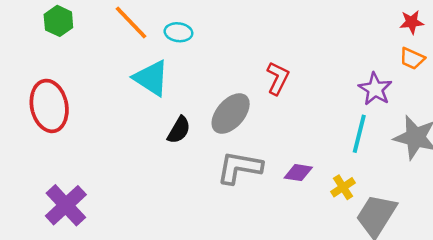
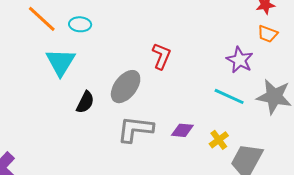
cyan triangle: (151, 78) -> (61, 62), turned 32
cyan line: (359, 134) -> (229, 96), turned -76

